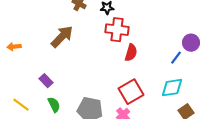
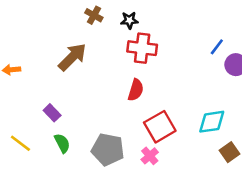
red semicircle: (131, 53) -> (136, 90), moved
blue line: (176, 58) -> (217, 47), moved

